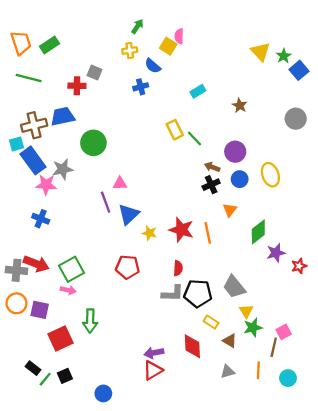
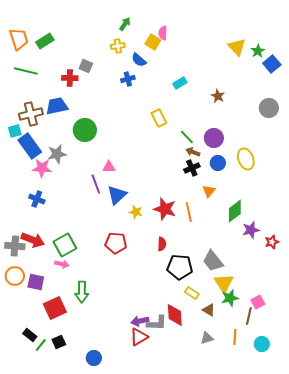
green line: (195, 138) -> (187, 137), moved
gray L-shape: (173, 293) -> (157, 323), moved
yellow triangle: (246, 311) -> (224, 283), size x1.5

